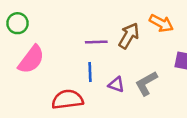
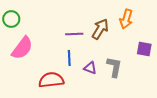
orange arrow: (161, 23) -> (126, 19), turned 78
gray L-shape: (146, 83) -> (114, 67), turned 130

